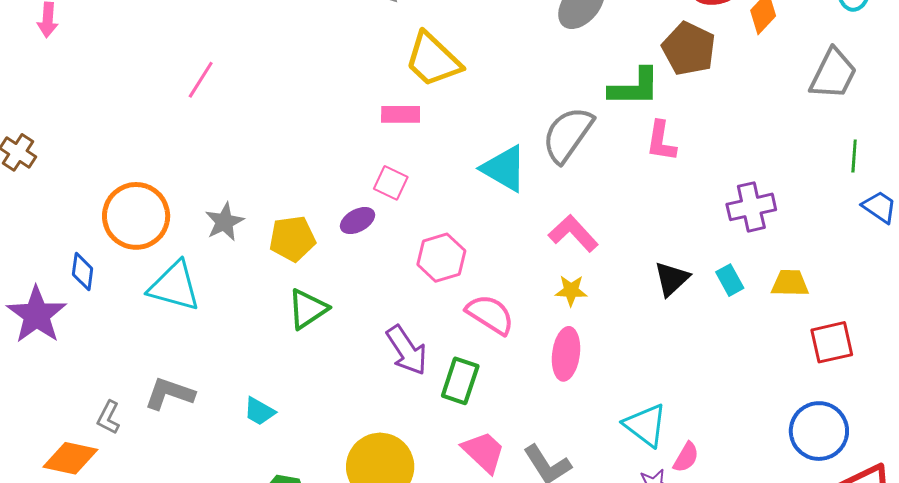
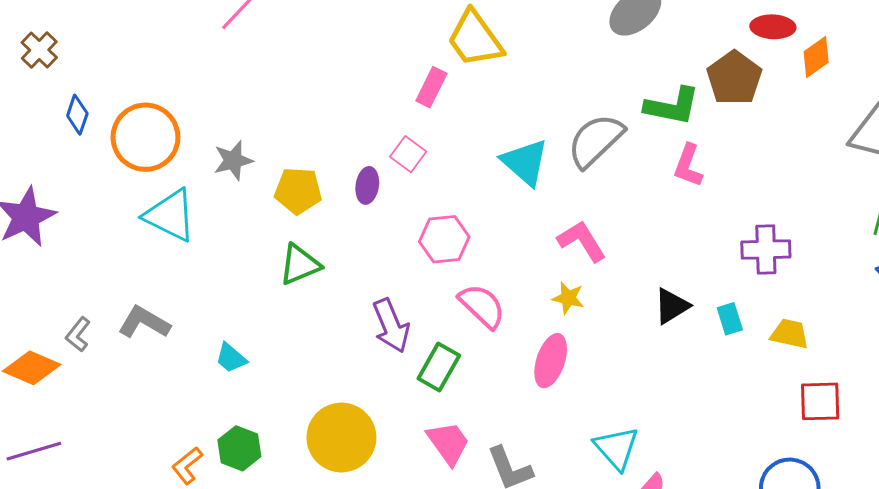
pink rectangle: (401, 114) -> (431, 87), turned -75
purple ellipse: (357, 221) -> (367, 185), turned -64
blue diamond: (83, 272) -> (77, 115), moved

